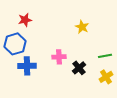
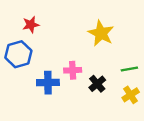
yellow star: (82, 27) -> (101, 33), size x1.5
blue cross: (27, 66) -> (48, 83), moved

